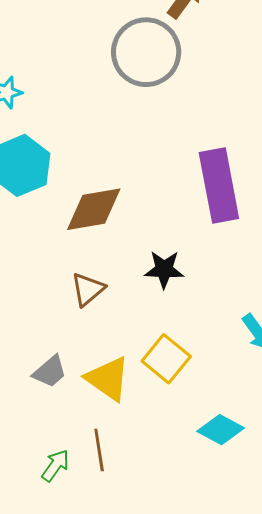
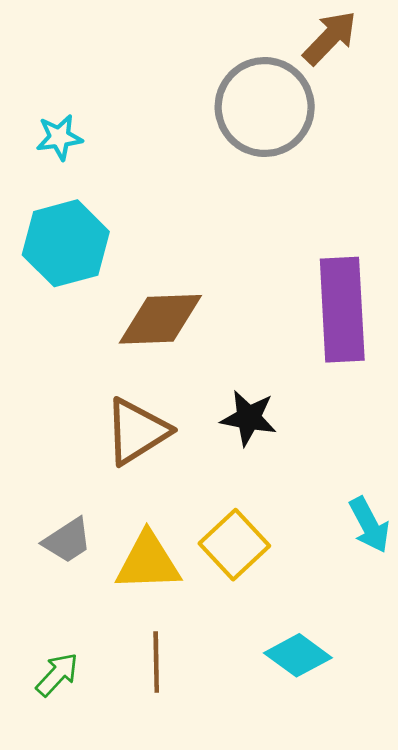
brown triangle: (88, 289) -> (137, 431), size x1.4
yellow triangle: (108, 379) -> (148, 562), turned -45
brown line: (99, 450) -> (156, 662), moved

